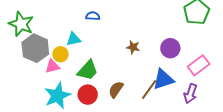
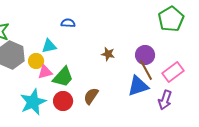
pink triangle: (52, 66) -> (45, 72), moved
brown line: (149, 90) -> (146, 70), moved, turned -65

